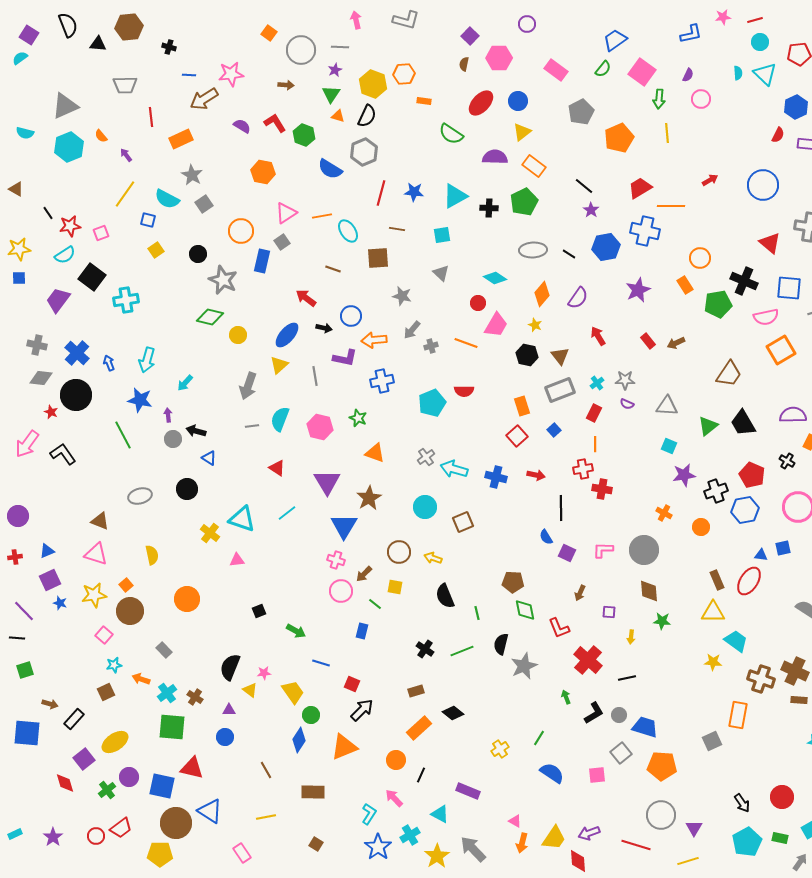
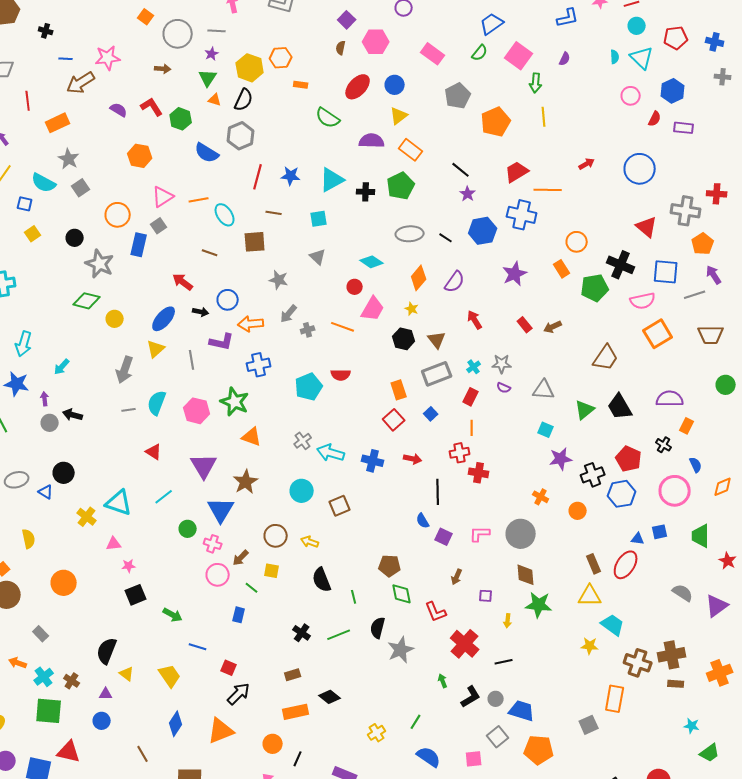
pink circle: (701, 99) -> (631, 96), moved
green star: (358, 418) -> (235, 402), size x1.6
blue triangle: (209, 458) -> (46, 492), moved
black square: (259, 611) -> (136, 595), size x1.5
green star: (662, 621) -> (539, 605), size x1.5
brown cross: (795, 671) -> (672, 655), turned -36
pink star: (264, 673) -> (129, 566), moved
green circle: (311, 715) -> (188, 529), moved
orange rectangle: (419, 728) -> (296, 712), turned 30

